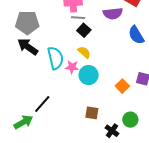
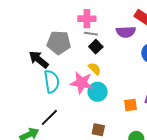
gray pentagon: (27, 23) -> (59, 43), moved
cyan semicircle: (55, 58) -> (52, 82), moved
pink star: (72, 67) -> (82, 83), size x1.6
orange square: (122, 86) -> (130, 105), turned 32

